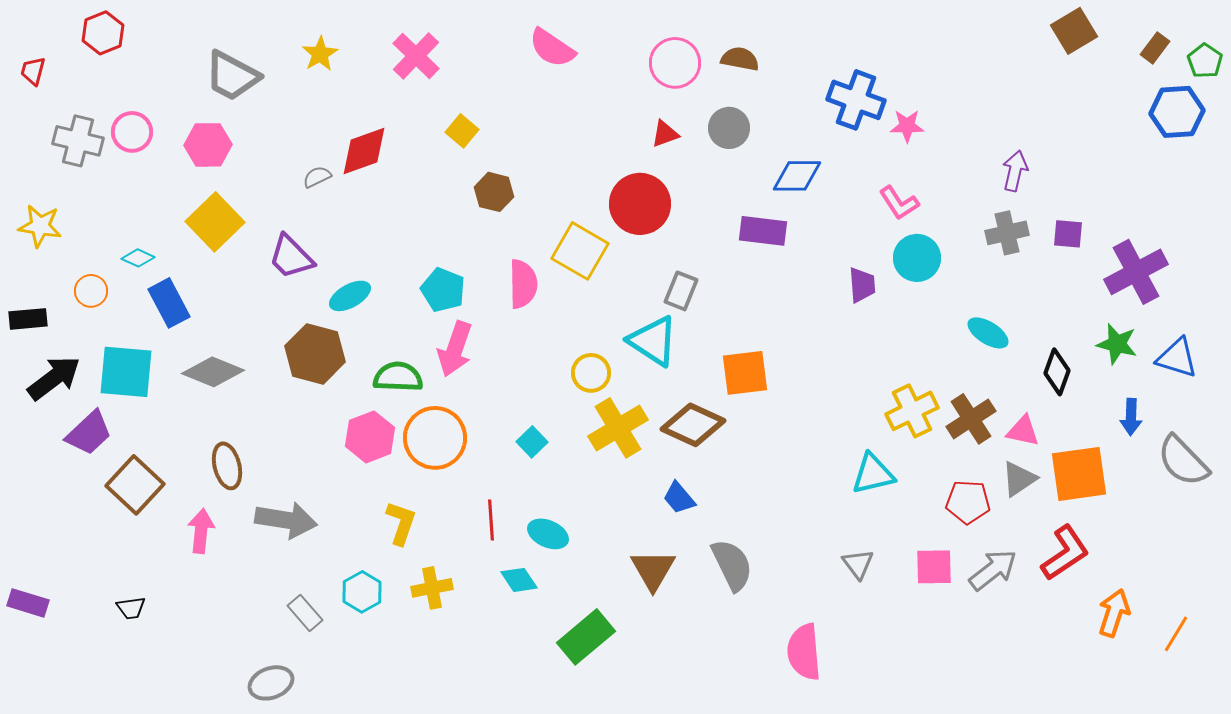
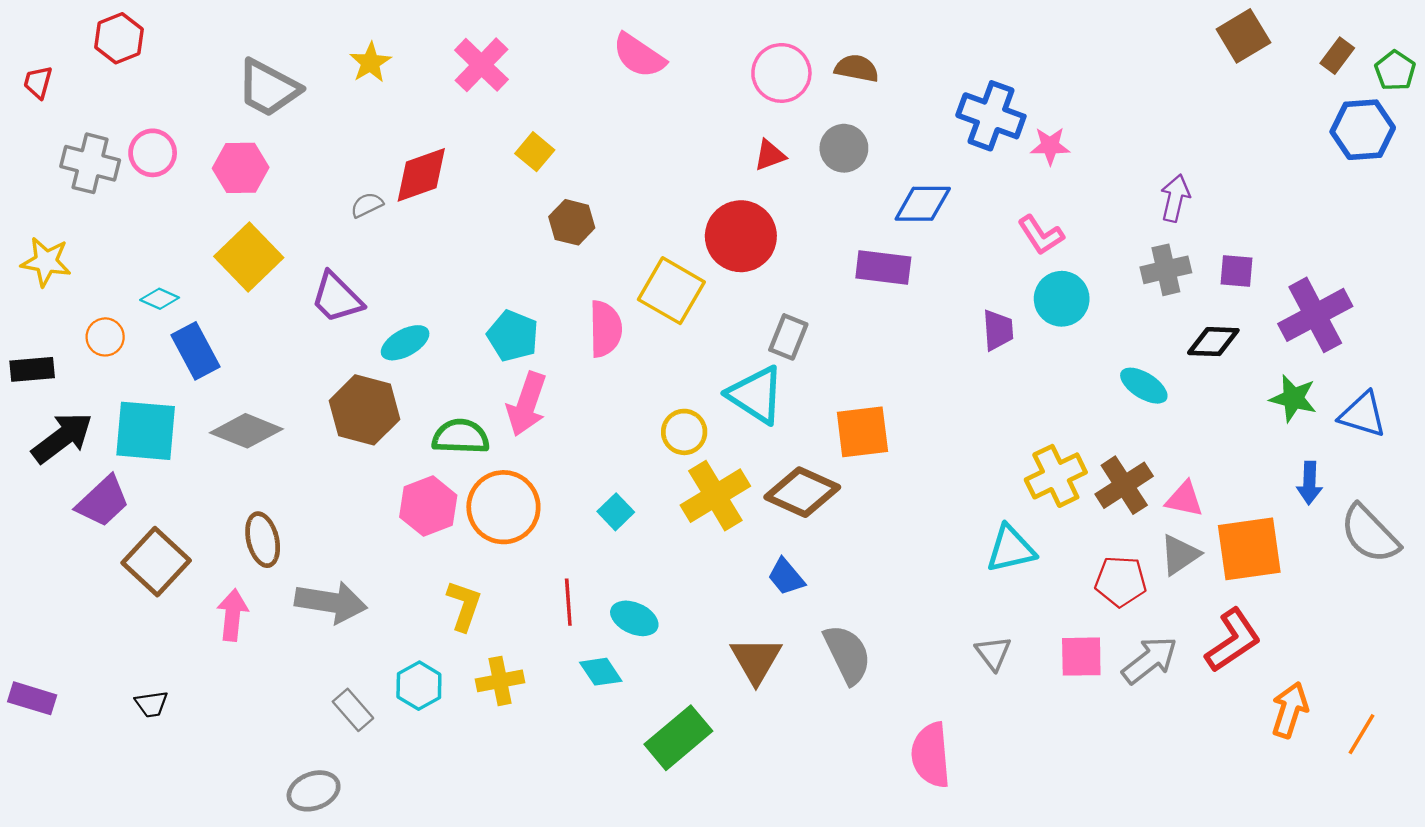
black diamond: (1057, 372) -> (1213, 342), moved, turned 72

